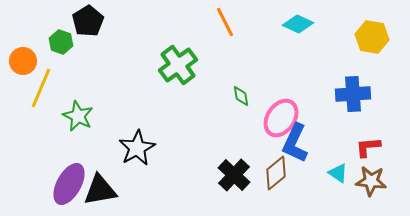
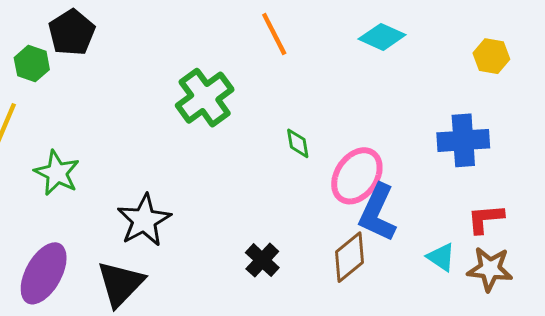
yellow hexagon: (372, 37) -> (491, 56), size x0.7
black cross: (234, 175) -> (262, 260), moved, size x0.7
black triangle: (100, 190) -> (120, 284), moved, turned -36

